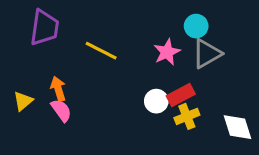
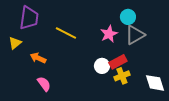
orange arrow: (58, 89) -> (38, 58), turned -49
yellow triangle: (23, 101) -> (15, 43), moved
pink semicircle: (61, 110) -> (44, 84), moved

